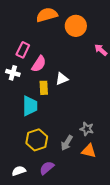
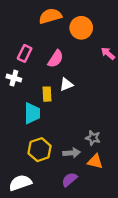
pink semicircle: (39, 64) -> (56, 59), moved
gray arrow: (67, 143) -> (72, 153), turned -126
purple semicircle: (47, 168) -> (69, 180), moved
white semicircle: (19, 171) -> (20, 183), size x1.5

